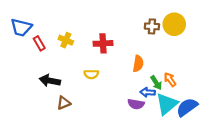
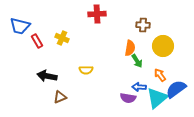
yellow circle: (174, 24) -> (163, 46), moved
red cross: (103, 43) -> (97, 14), moved
orange semicircle: (138, 64) -> (130, 48), moved
green arrow: (156, 83) -> (137, 61), moved
blue semicircle: (187, 107) -> (176, 89), moved

